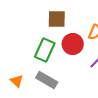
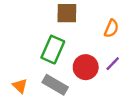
red circle: (73, 44) -> (86, 67), moved

